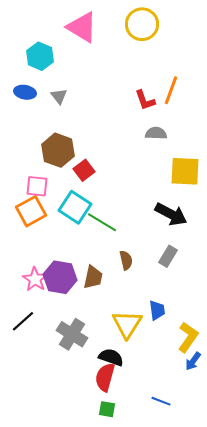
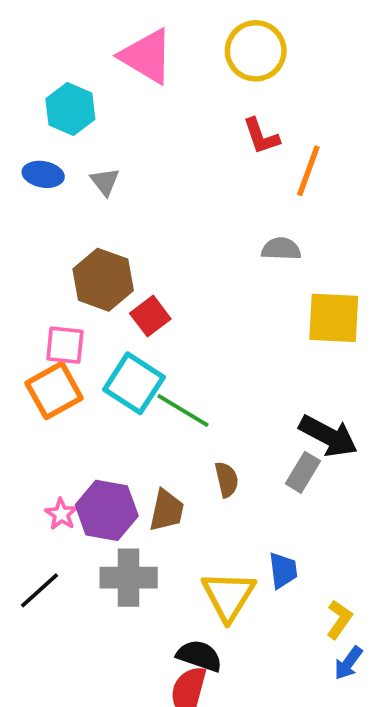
red L-shape: (145, 100) -> (261, 136), moved
black arrow: (171, 214) -> (328, 436), moved
pink star: (35, 279) -> (61, 514), size x0.7
gray cross: (72, 334) -> (129, 578), moved, turned -32
yellow L-shape: (188, 337) -> (339, 619), size x0.7

